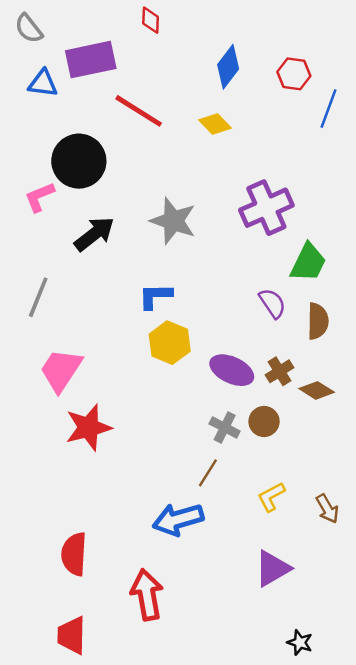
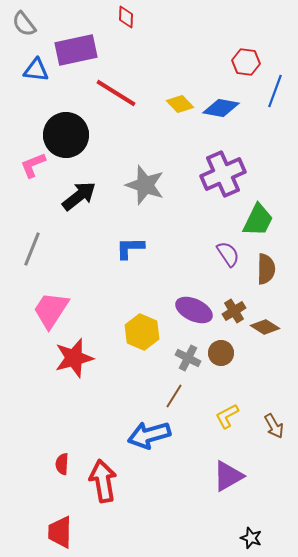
blue diamond: (228, 67) -> (221, 108), moved, turned 63
yellow hexagon: (170, 343) -> (142, 332), moved
red semicircle: (74, 554) -> (62, 464), size x0.6
red arrow: (147, 595) -> (103, 481), moved

